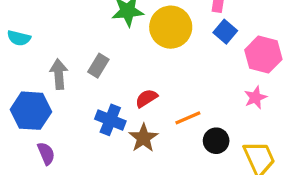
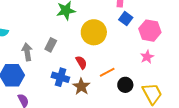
yellow circle: (171, 27) -> (94, 32), moved
red semicircle: (146, 98) -> (81, 62), turned 96

